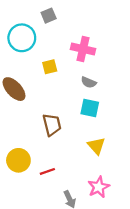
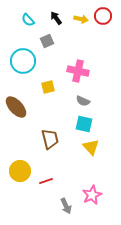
yellow triangle: (96, 146) -> (91, 147), moved

